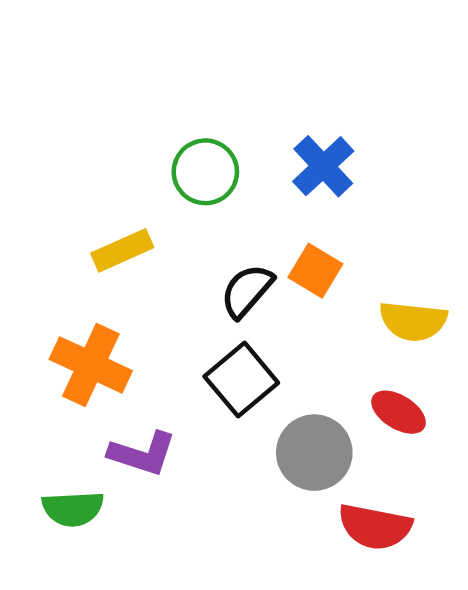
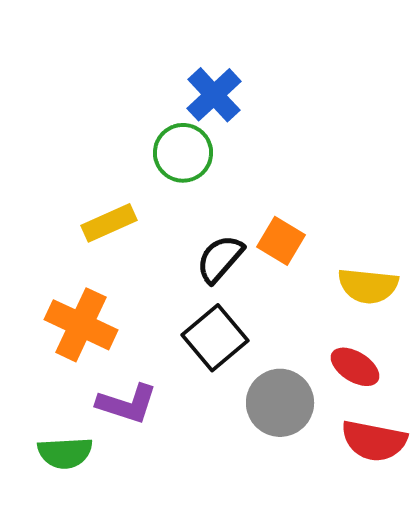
blue cross: (323, 166) -> (214, 95), moved
red semicircle: (375, 527) -> (374, 441), moved

